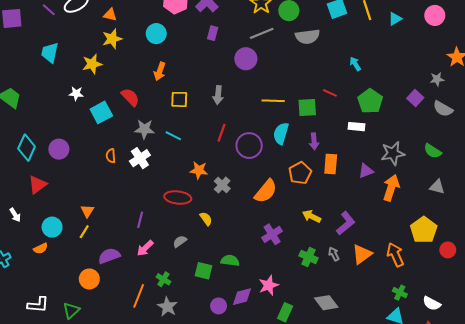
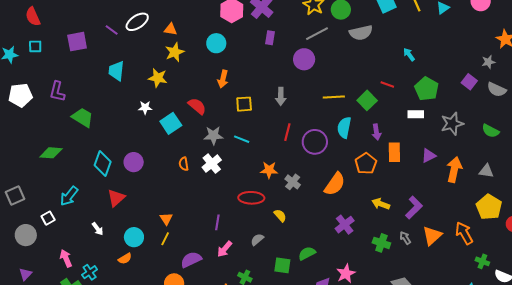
yellow star: (92, 64) -> (158, 78), turned 30
green square: (307, 108) -> (367, 100), turned -36
gray star: (393, 153) -> (452, 124), moved
gray triangle: (437, 187) -> (486, 171), moved
green semicircle: (230, 261) -> (307, 253), turned -30
green cross: (400, 293) -> (482, 261), moved

